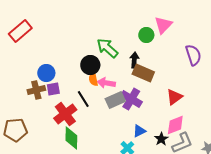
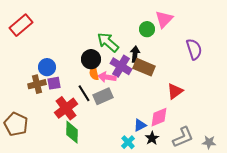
purple cross: (131, 99) -> (121, 66), moved
gray rectangle: (115, 100) -> (103, 96), moved
pink diamond: (175, 125) -> (159, 117), moved
brown pentagon: (15, 130) -> (16, 124), turned 30
black star: (161, 139) -> (152, 138), moved

